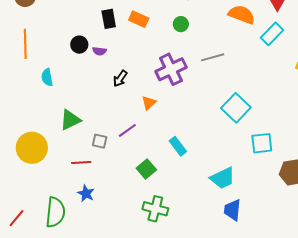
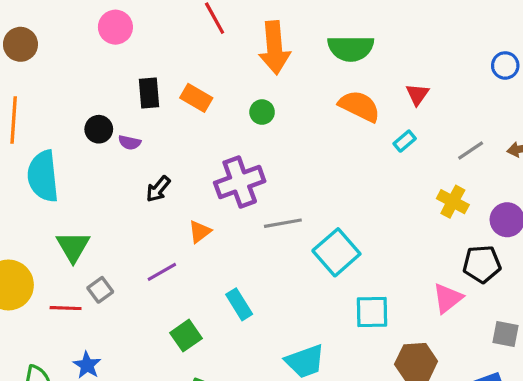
cyan rectangle: (272, 34) -> (405, 141), size x0.6
gray line: (213, 57) -> (283, 223), moved
cyan semicircle: (47, 77) -> (43, 176), size x1.8
green triangle: (70, 120) -> (73, 247), turned -40
gray square: (100, 141) -> (100, 290), moved, turned 35
red line: (81, 163) -> (66, 308), moved

